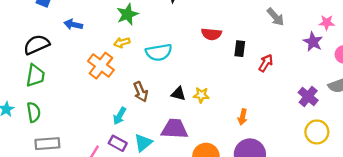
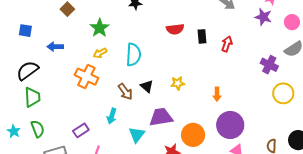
cyan semicircle: (159, 52) -> (133, 55), turned -65
black triangle: (178, 94) -> (147, 86), moved, turned 40
purple rectangle: (118, 143) -> (81, 130), moved, turned -49

